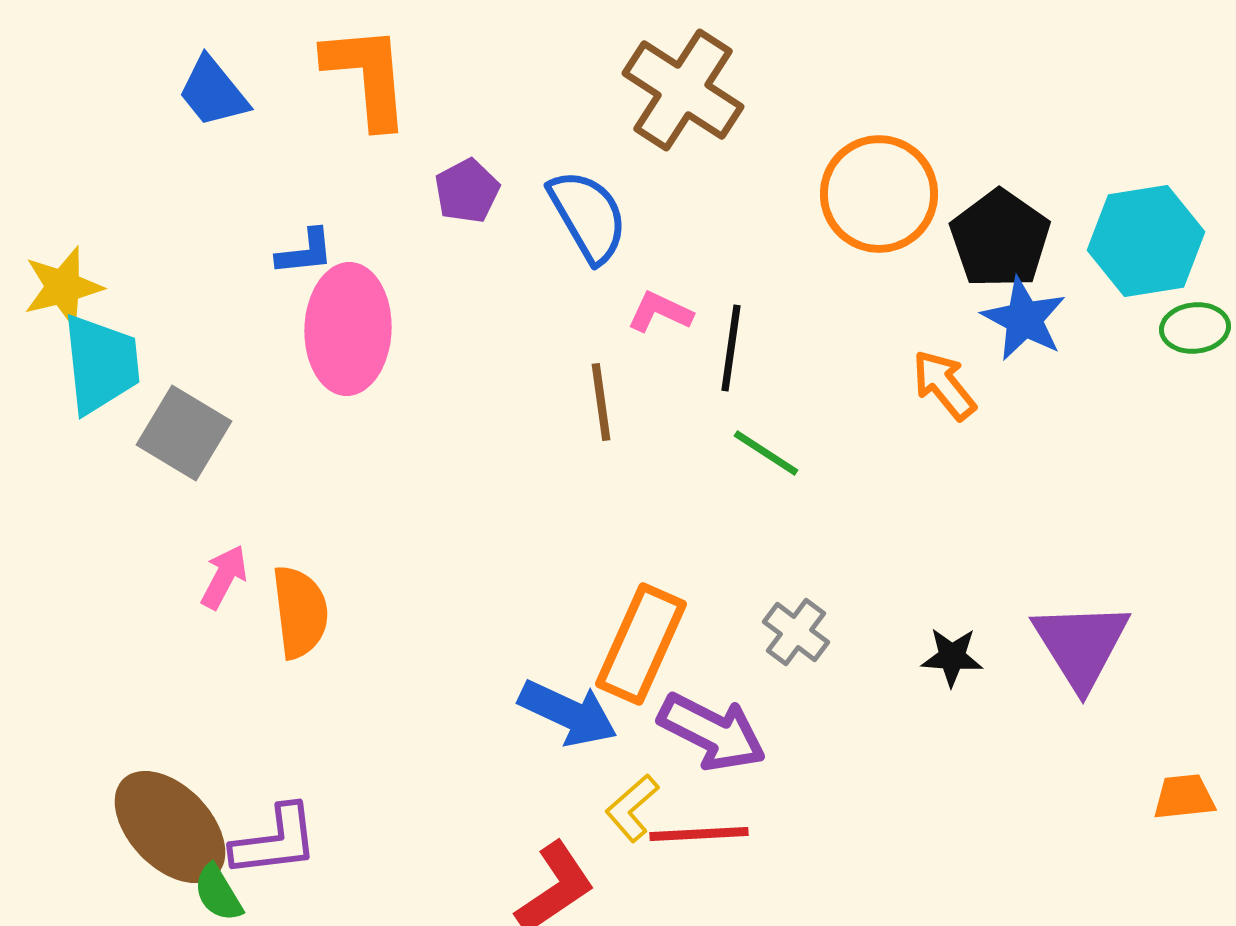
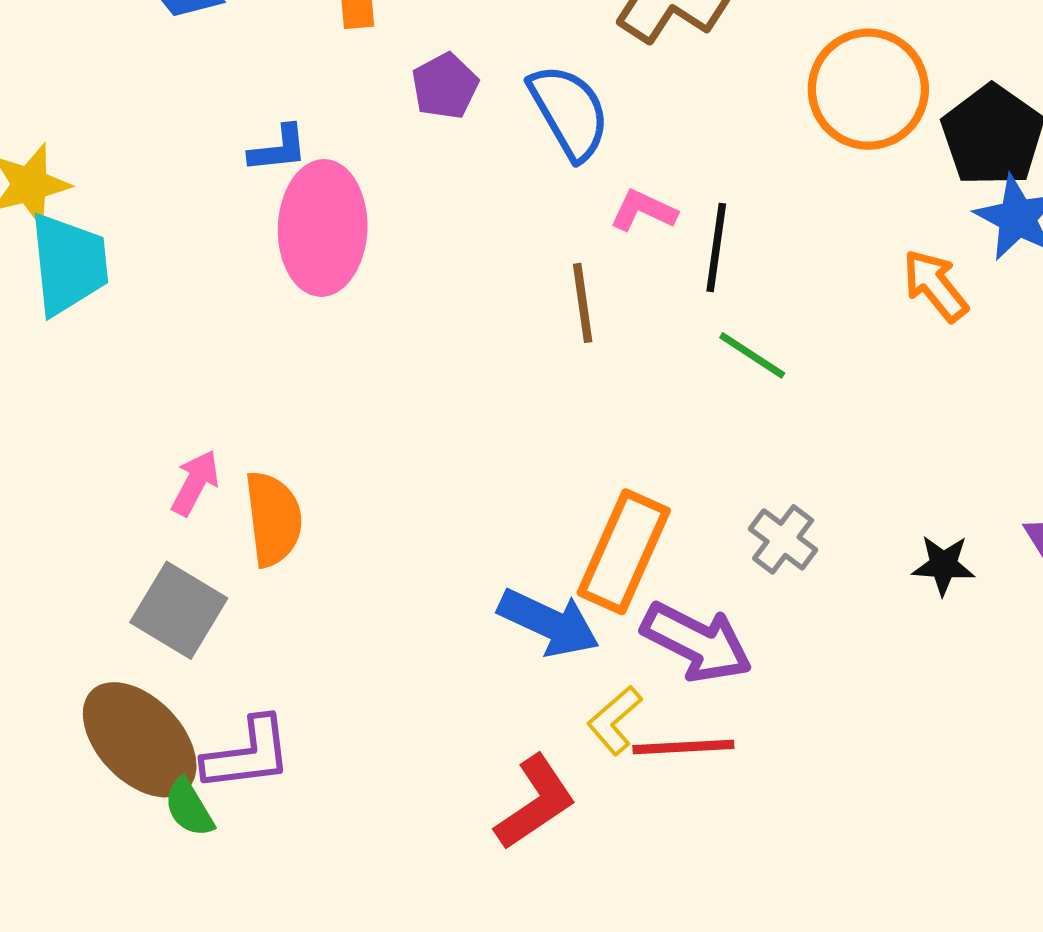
gray square: (184, 433) -> (179, 610), moved

